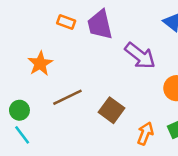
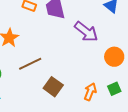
brown square: (112, 110) -> (53, 87), moved

